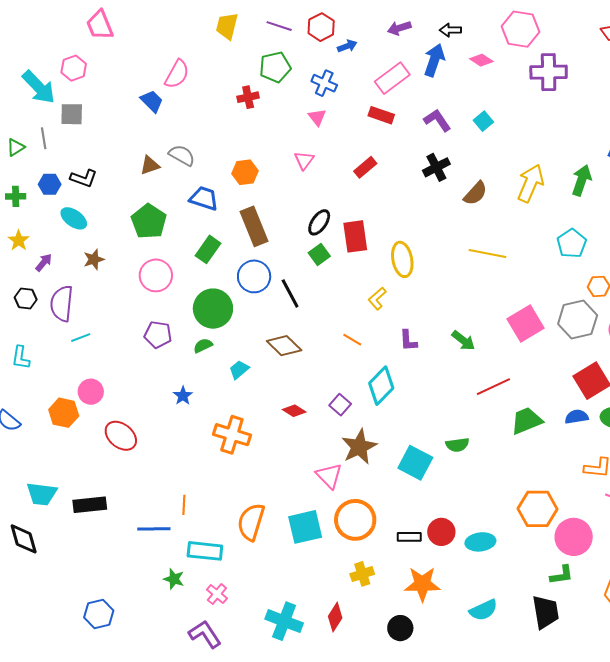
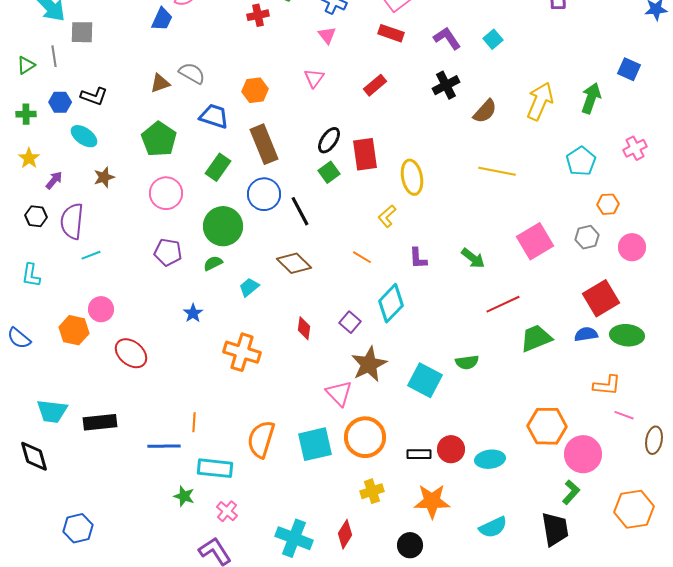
blue trapezoid: (152, 101) -> (162, 19), turned 70
gray hexagon: (578, 320) -> (587, 237), size x0.6
red diamond: (294, 411) -> (304, 328), turned 65
green L-shape: (562, 575) -> (571, 492), turned -40
blue hexagon: (99, 614) -> (78, 528), moved

